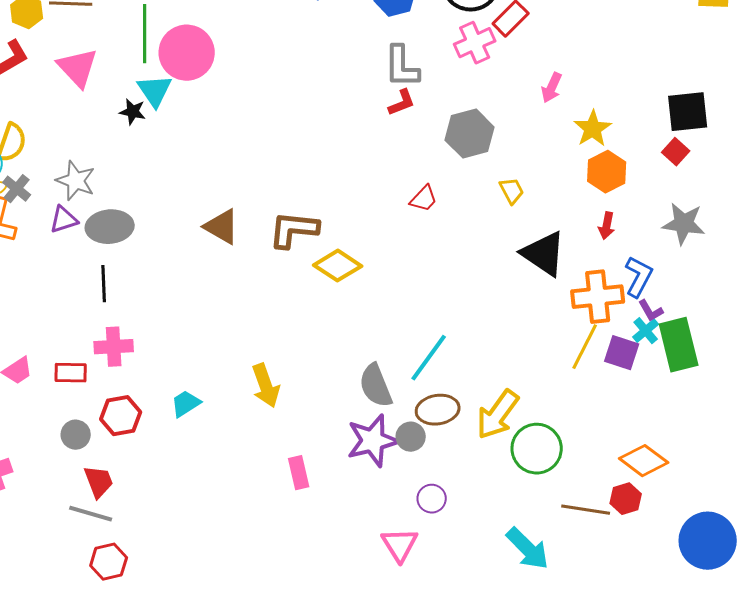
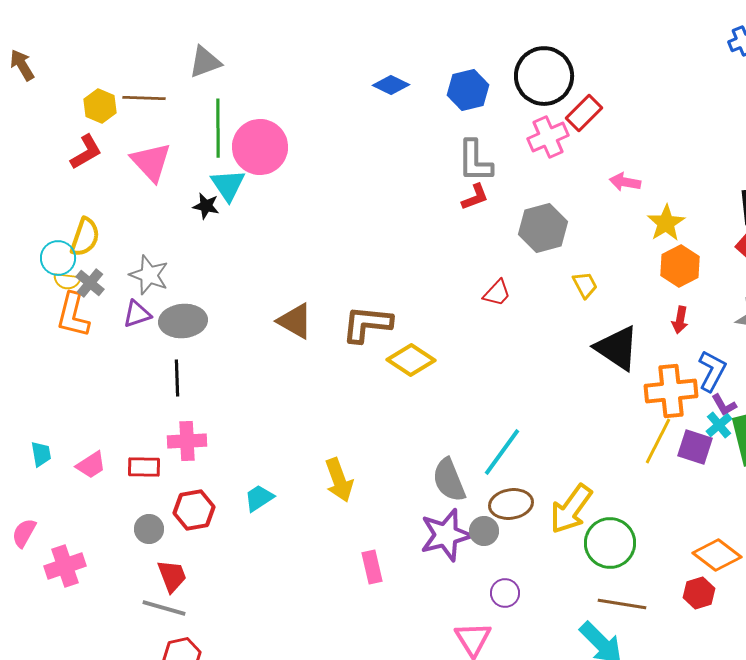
pink arrow: (552, 88) -> (625, 182), turned 76
brown line: (586, 510) -> (622, 604), moved

